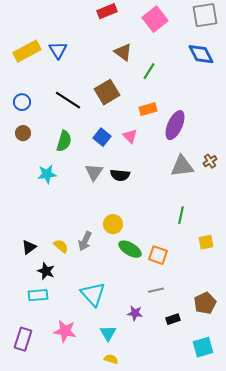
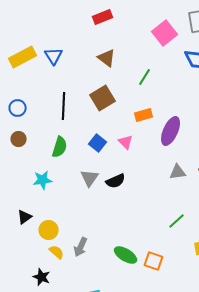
pink square: (155, 19) -> (165, 33), moved
brown triangle: (123, 52) -> (107, 58), moved
black line: (68, 100) -> (64, 106), turned 60
gray triangle: (182, 166) -> (178, 172), size x0.7
black semicircle: (120, 175) -> (116, 181), turned -30
green line: (181, 215) -> (177, 221), turned 36
yellow circle: (113, 224) -> (49, 230), moved
black triangle: (29, 247) -> (25, 217), moved

